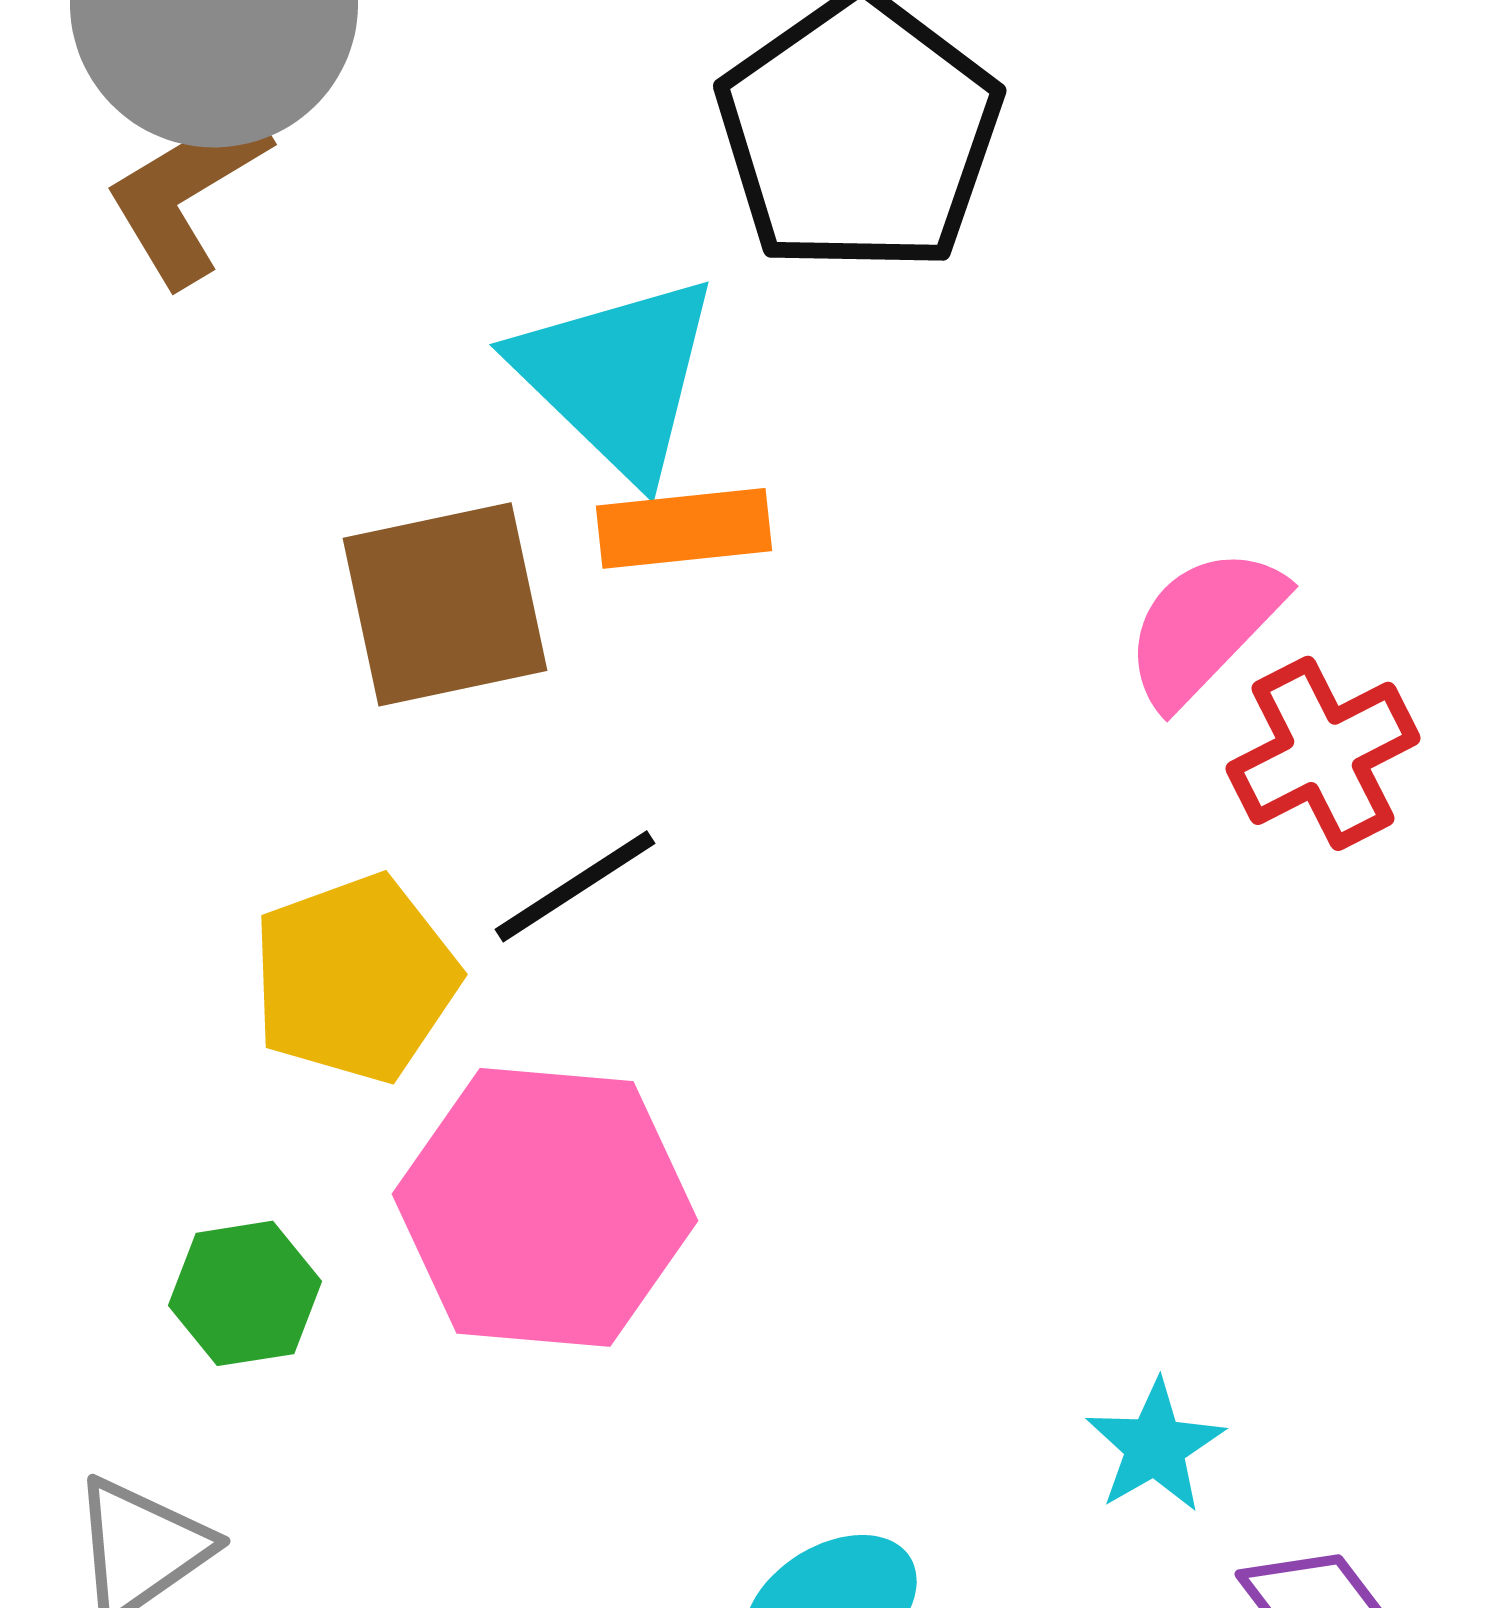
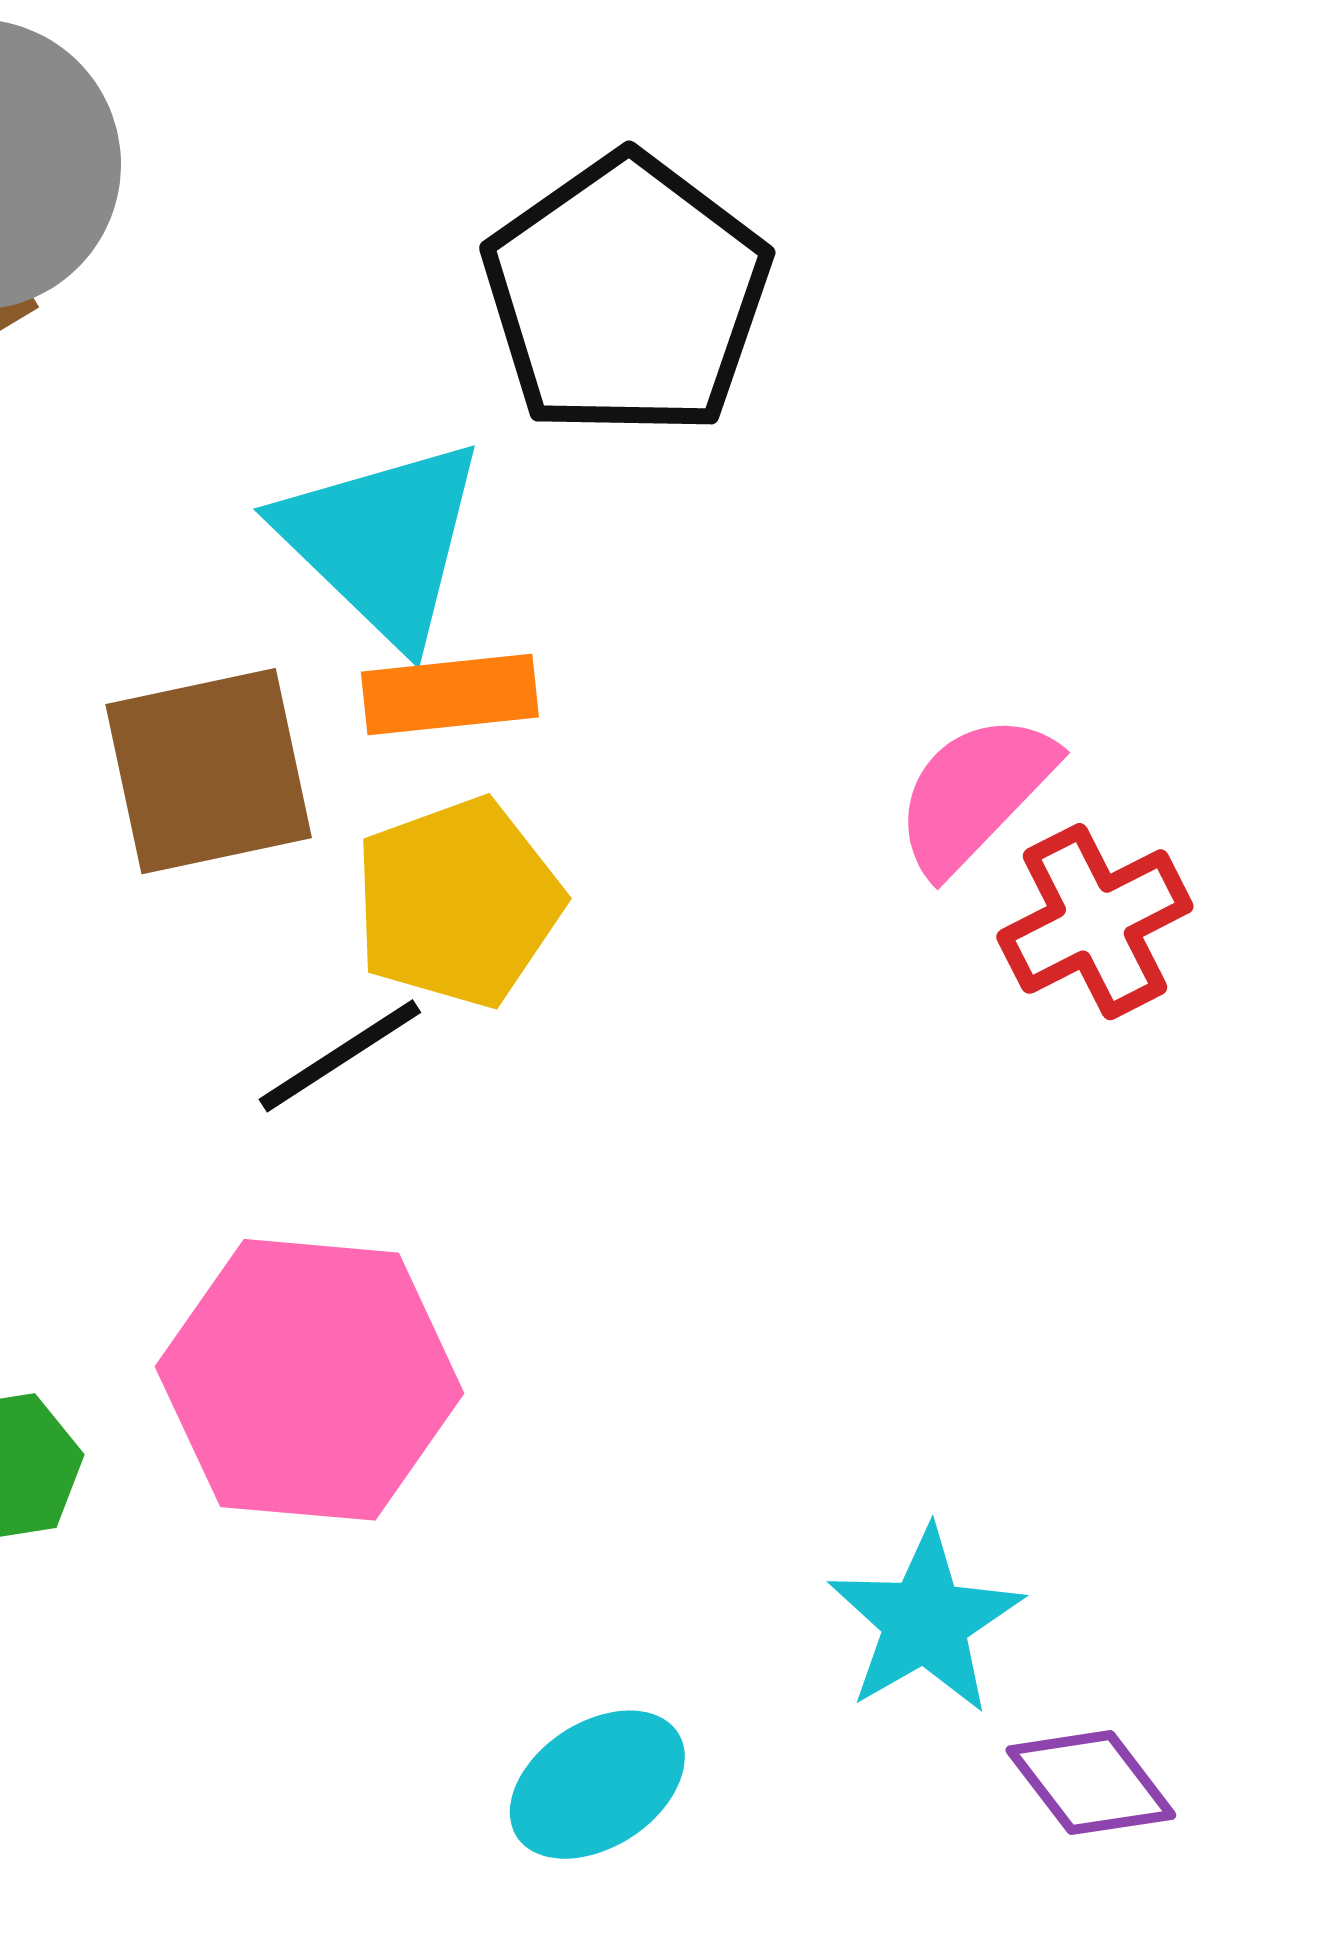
yellow pentagon: (355, 978) -> (458, 902), moved
cyan star: (1155, 1446) -> (925, 1621), size x1.4

